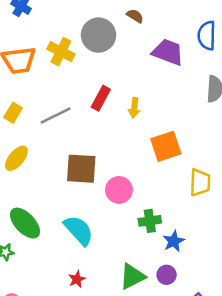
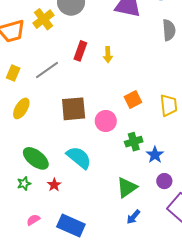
yellow cross: (61, 52) -> (43, 19), turned 35
orange square: (166, 146) -> (133, 100), moved, size x0.7
purple circle: (167, 275) -> (164, 181), moved
red star: (77, 279) -> (54, 185), moved

